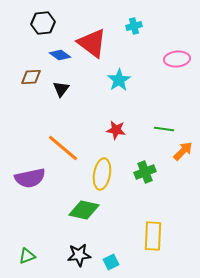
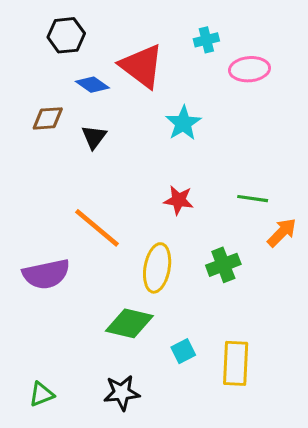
pink ellipse: (177, 59) -> (250, 69), moved
cyan square: (111, 262) -> (183, 351), moved

